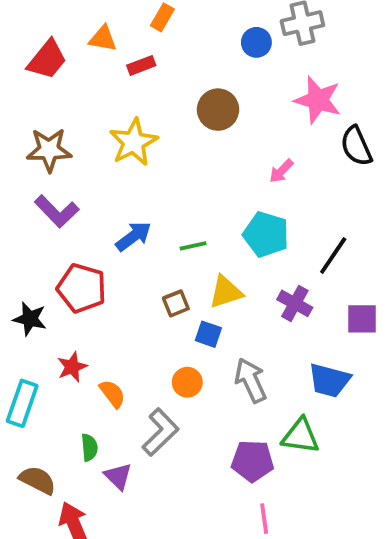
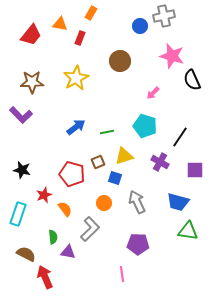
red rectangle: (141, 65) -> (80, 38), turned -48
purple L-shape: (57, 211) -> (21, 115), moved
red pentagon: (82, 288) -> (72, 174), moved
green triangle: (301, 436) -> (188, 231), moved
purple triangle: (118, 476) -> (68, 252), turned -35
pink line: (264, 519) -> (122, 274), moved

